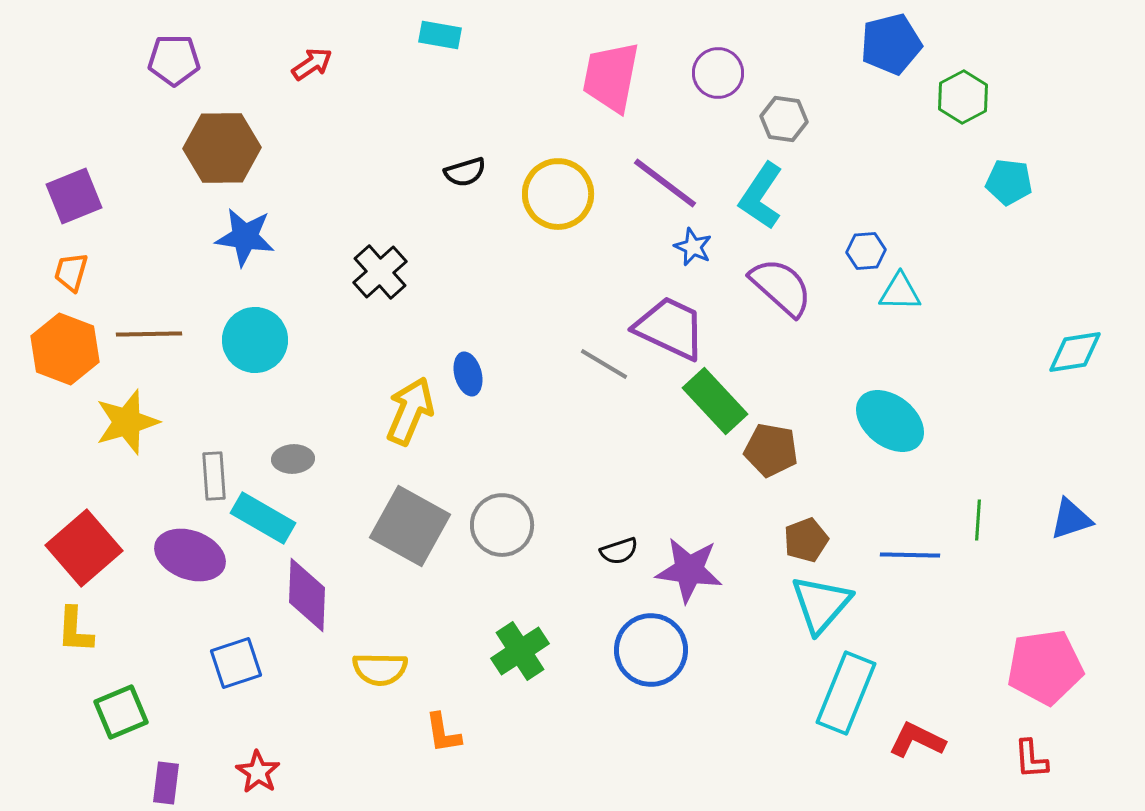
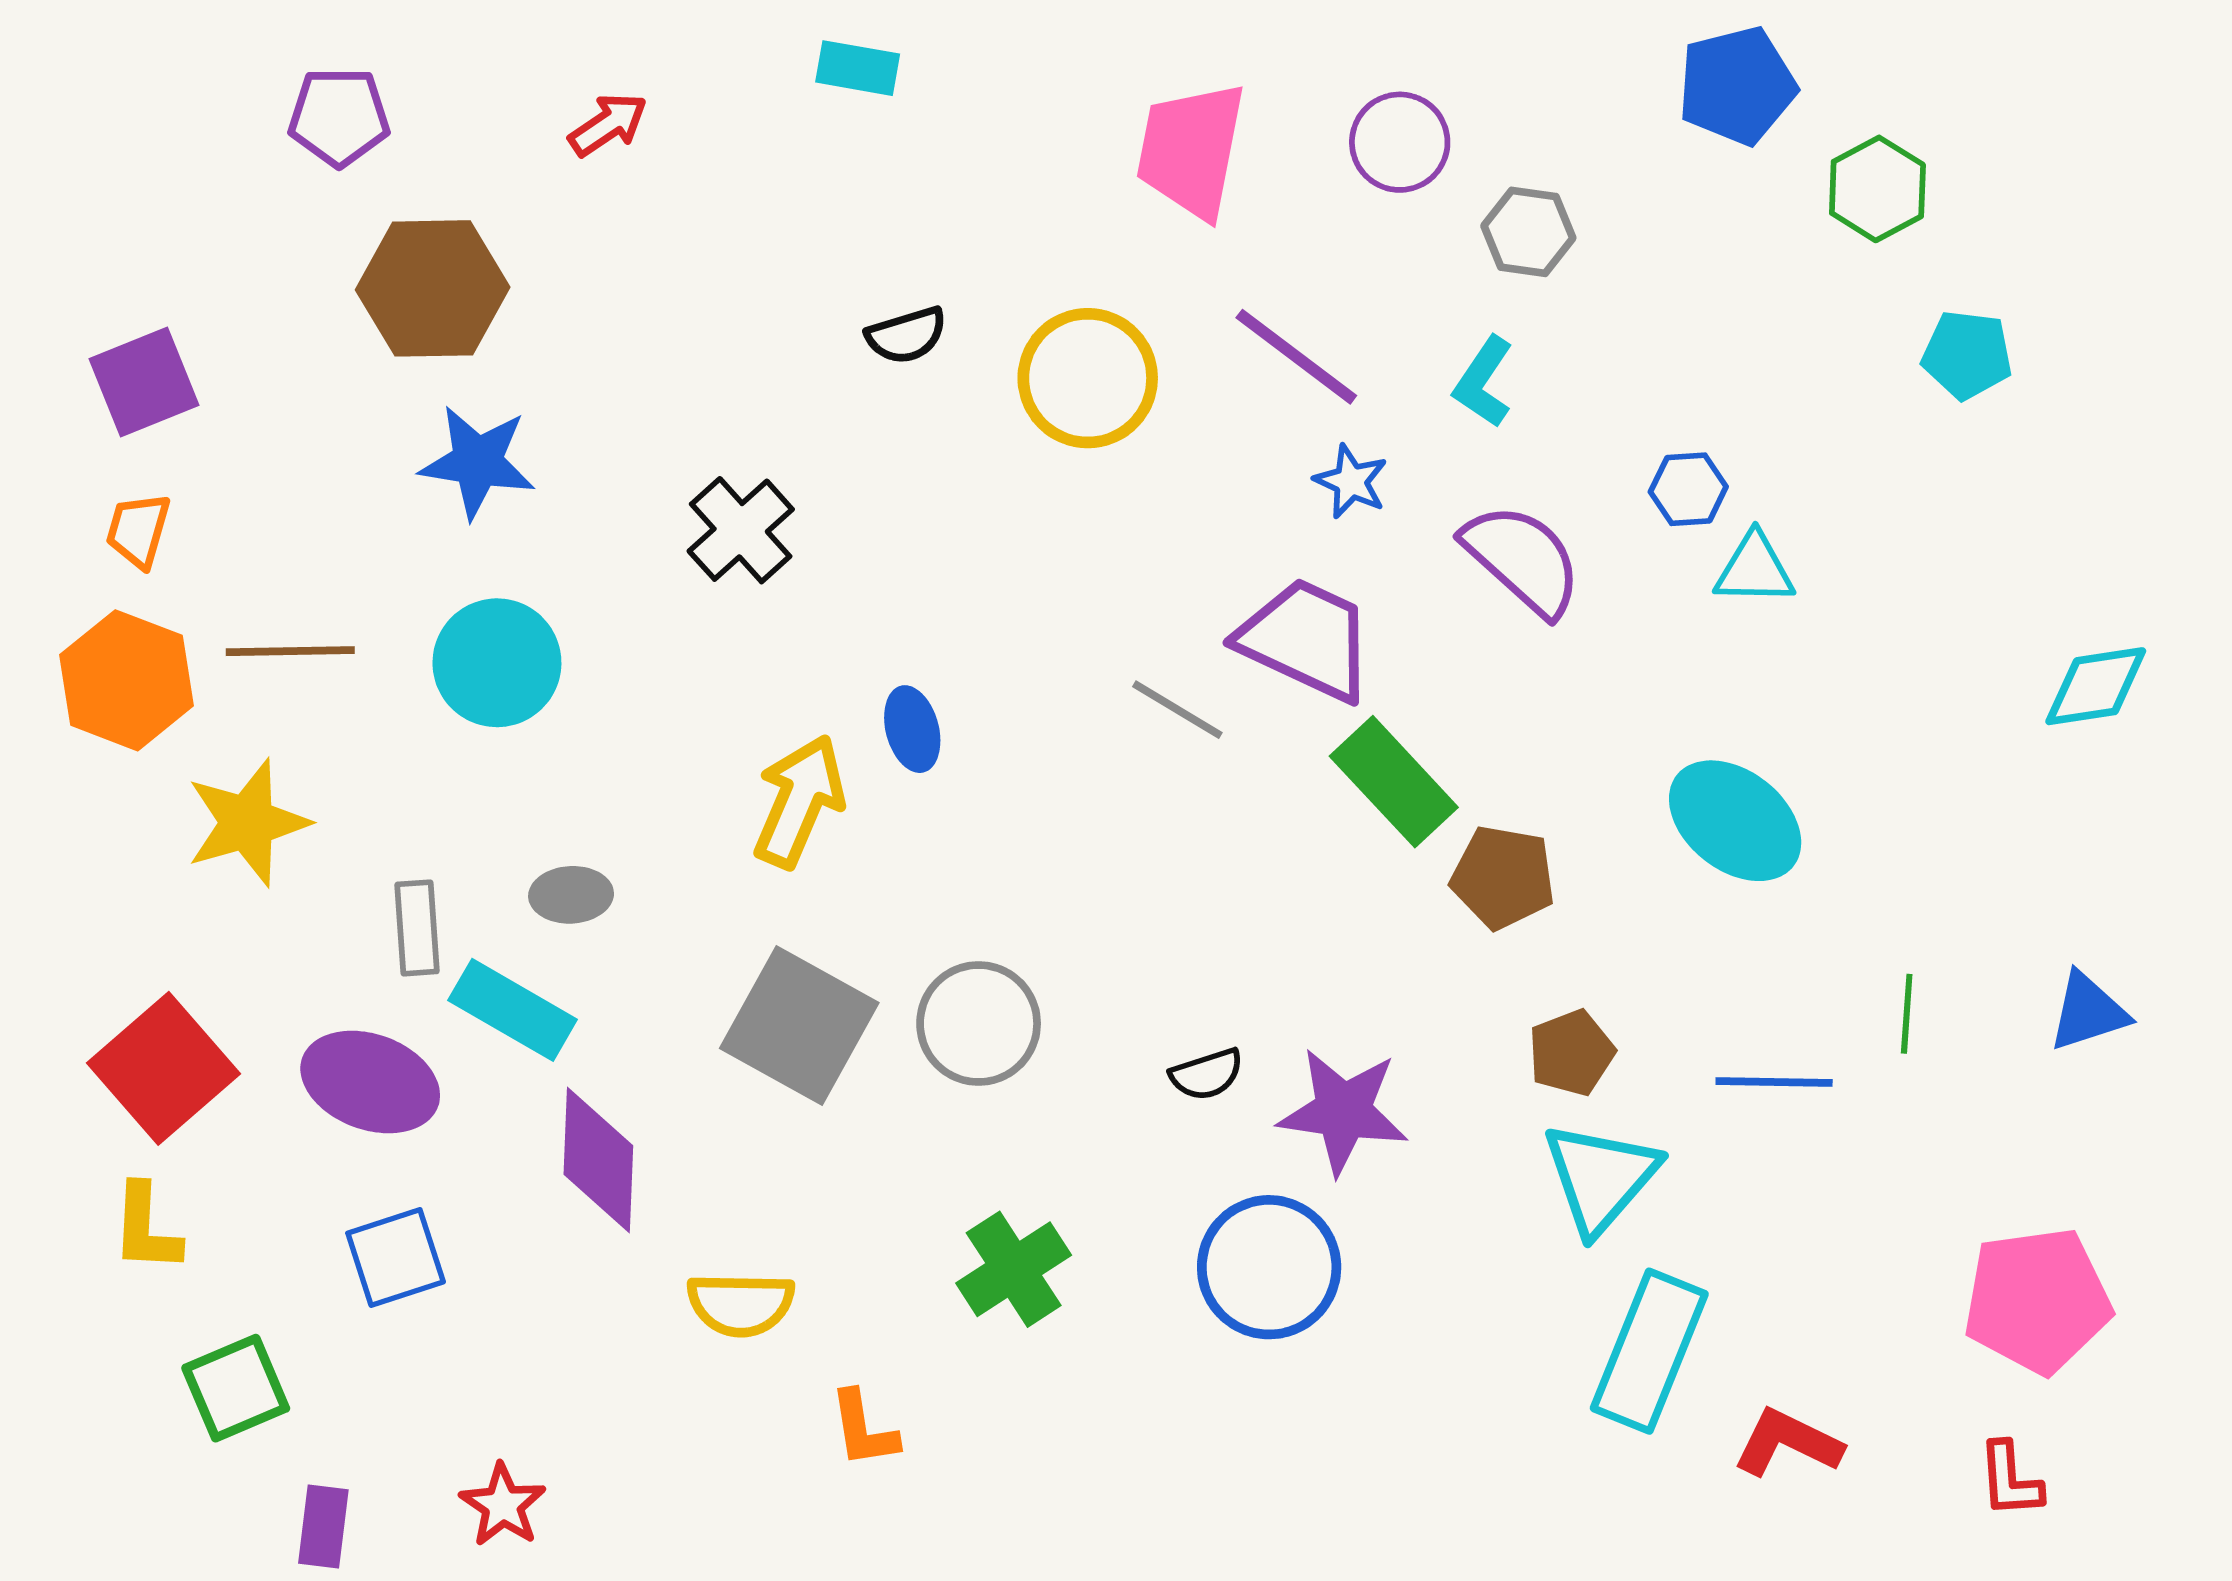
cyan L-shape: (761, 196) -> (1484, 382), size x0.7
blue square: (236, 663) -> (396, 1257), moved

